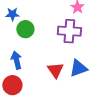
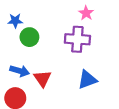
blue arrow: (16, 60) -> (20, 71), turned 120
red triangle: (55, 70) -> (43, 79), moved

